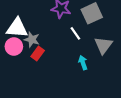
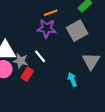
white line: (75, 33) -> (40, 56), moved

